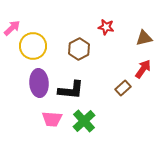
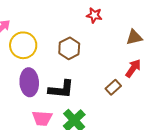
red star: (106, 27) -> (94, 15), moved

